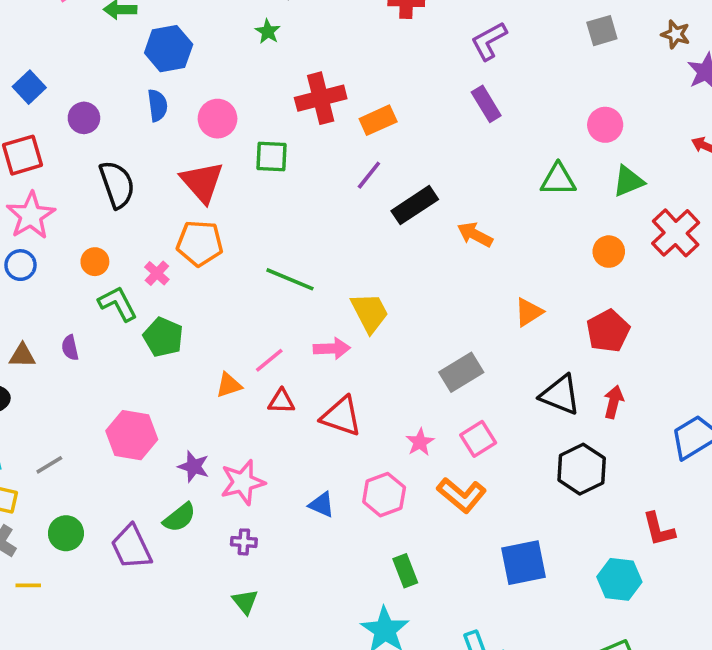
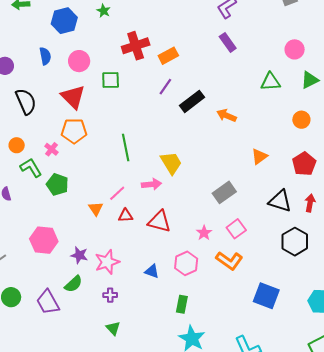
blue hexagon: (169, 49) -> (64, 21), moved
green line: (290, 279) -> (126, 147), turned 60
orange triangle: (229, 385) -> (96, 209), turned -42
blue square: (524, 563) -> (266, 296), turned 36
green rectangle: (405, 571) -> (182, 304), moved, turned 36

